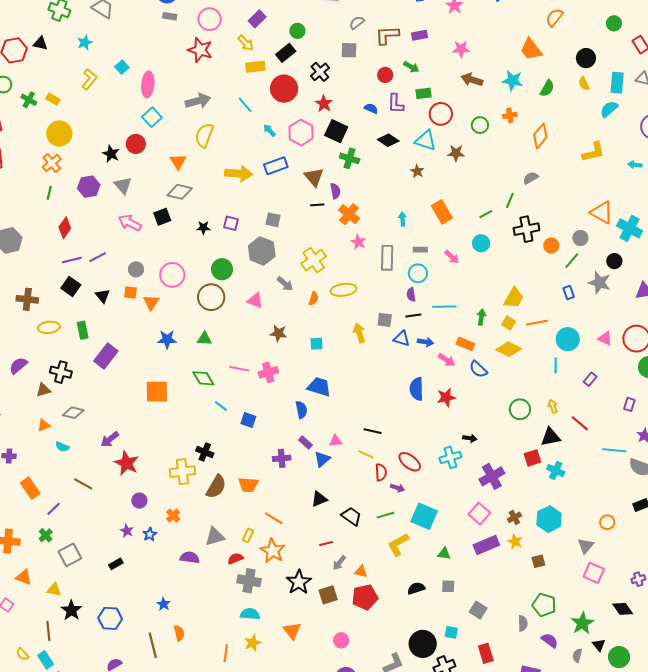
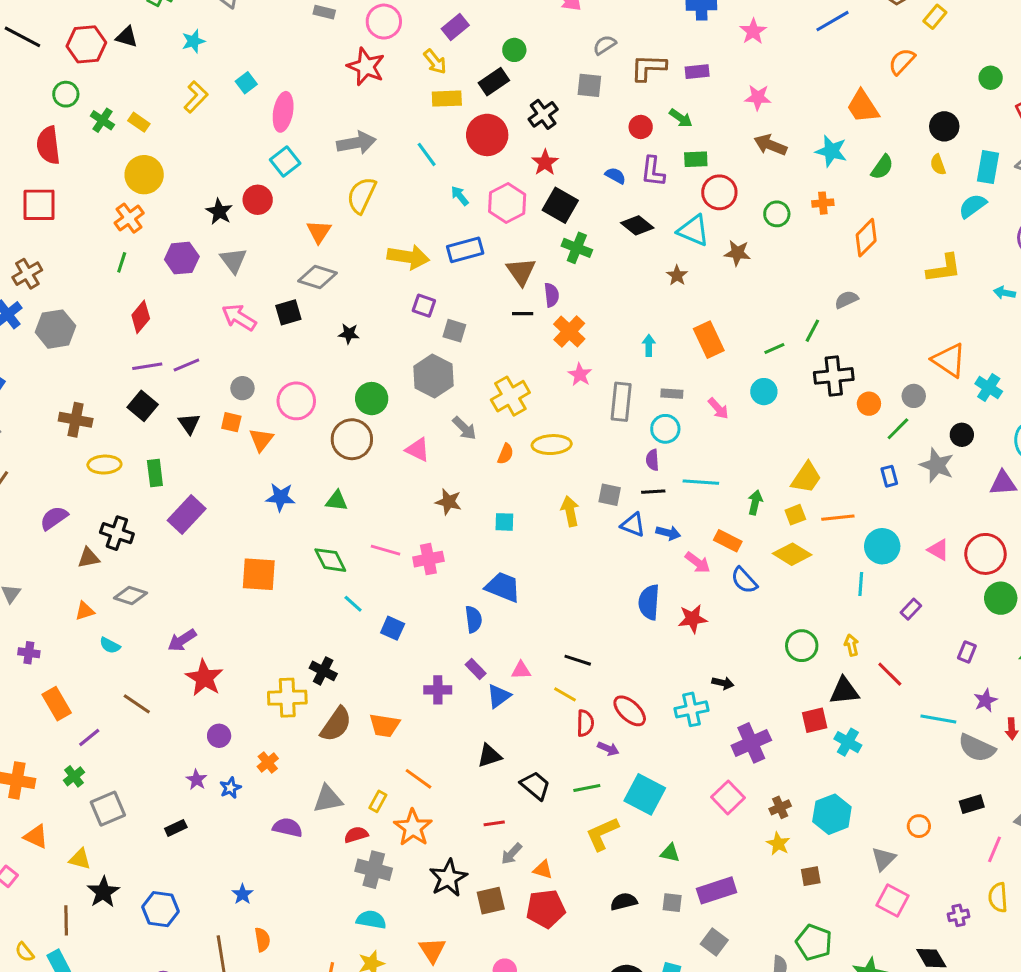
purple square: (231, 223) -> (424, 306), moved
cyan cross: (630, 228) -> (989, 388), size x0.7
yellow square: (509, 323) -> (795, 515), turned 32
purple rectangle: (486, 545) -> (717, 890), moved

